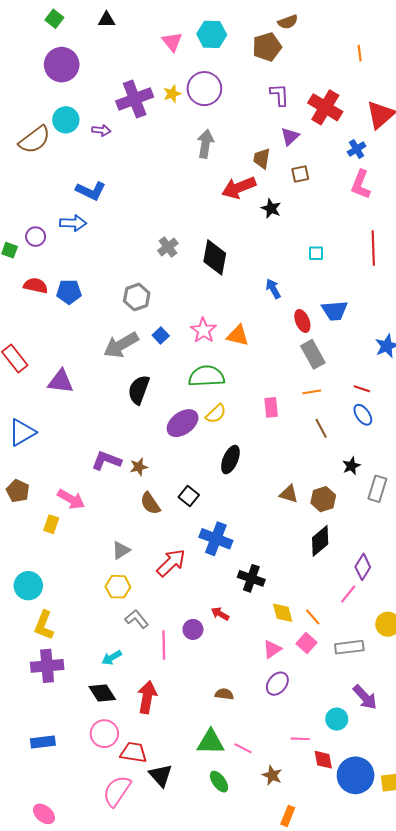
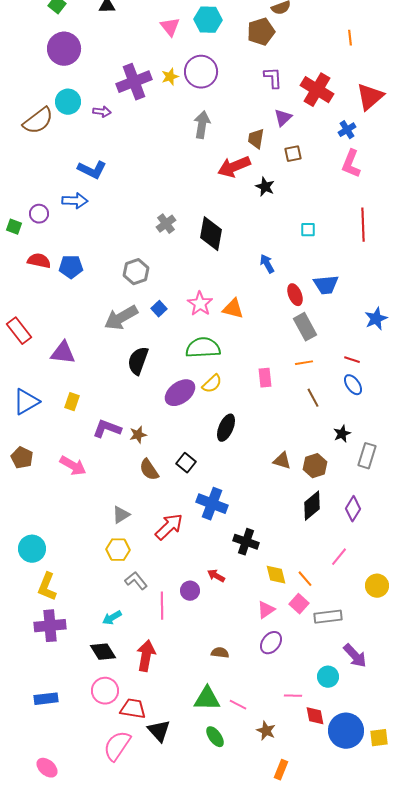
yellow rectangle: (51, 524) -> (72, 402), moved
purple diamond: (363, 567) -> (353, 509), moved
gray rectangle: (349, 647) -> (328, 617), moved

